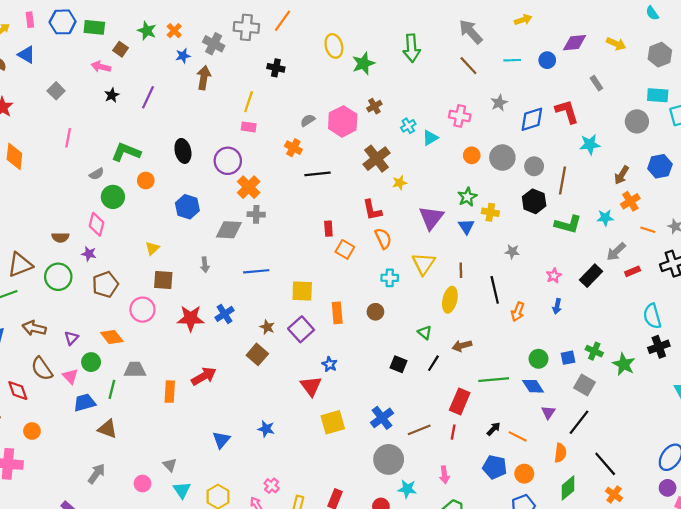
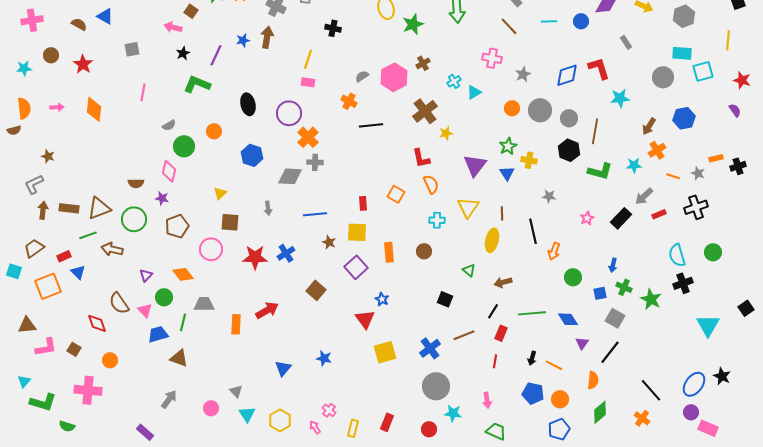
blue star: (183, 56) -> (243, 40), moved
gray square: (56, 91) -> (132, 49), turned 35
gray star: (499, 103) -> (523, 74), moved
pink cross: (460, 116) -> (492, 58), moved
green L-shape: (126, 152) -> (197, 84), moved
red rectangle: (328, 229) -> (363, 203), moved
blue arrow: (557, 306) -> (613, 265), moved
brown star: (267, 327) -> (329, 242), moved
brown arrow: (34, 328) -> (112, 249), moved
green circle: (538, 359) -> (573, 277), moved
black line: (433, 363) -> (493, 311), moved
red rectangle: (460, 401) -> (501, 333), size x0.7
black arrow: (494, 429) -> (532, 358), turned 152
brown line: (419, 430) -> (464, 335), moved
black line: (605, 464) -> (651, 390), moved

